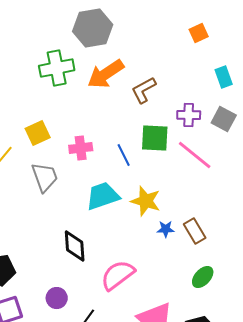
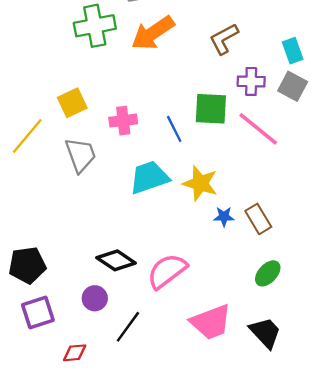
cyan rectangle: (224, 77) -> (293, 51), moved
brown L-shape: (144, 90) -> (224, 39), moved
black diamond: (75, 246) -> (116, 260), moved, turned -52

